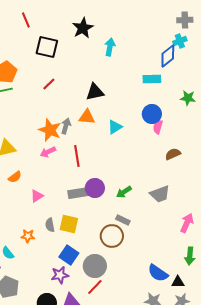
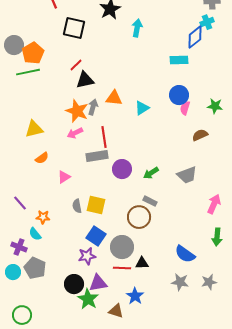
black triangle: (95, 92) -> (85, 80), moved
green star: (188, 98) -> (215, 106), moved
gray rectangle: (79, 193) -> (97, 156), moved
orange star: (28, 236) -> (43, 217), moved
black triangle: (178, 282) -> (142, 263), moved
red line: (95, 287) -> (122, 268), turned 48

